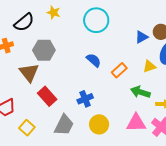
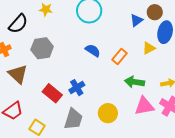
brown triangle: (29, 73) -> (18, 74), moved
green arrow: (140, 92) -> (135, 82), moved
blue cross: (85, 99) -> (77, 88), moved

